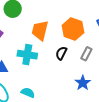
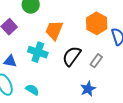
orange hexagon: (73, 29) -> (97, 23), moved
black semicircle: (61, 53) -> (72, 56), size x1.5

